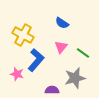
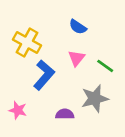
pink star: (17, 74) -> (18, 110), moved

